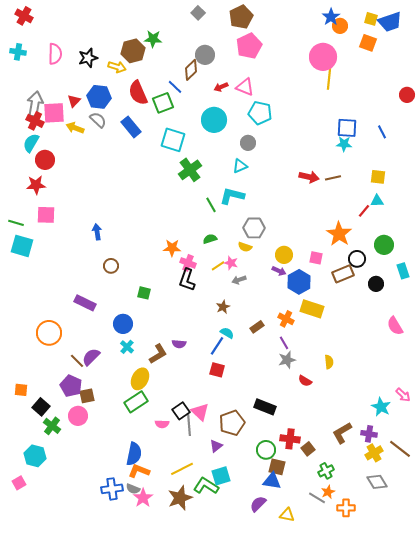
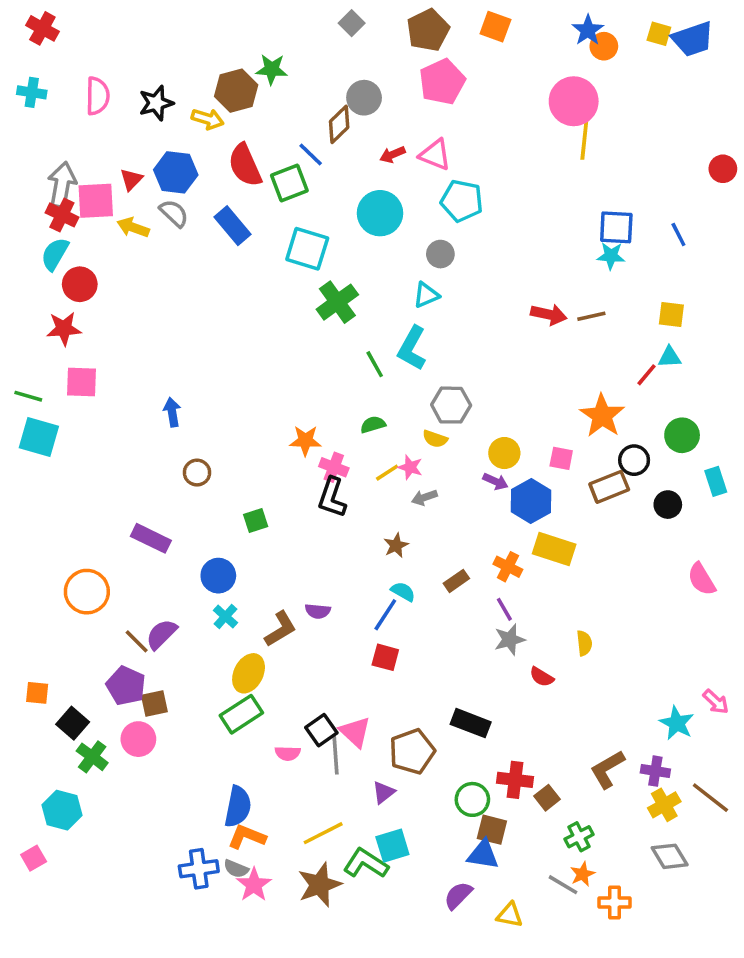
orange square: (368, 43) -> (495, 27), moved
cyan L-shape: (232, 196) -> (412, 348), turned -75
green square: (144, 293) -> (256, 521), turned -32

